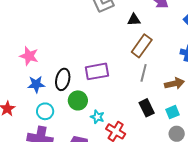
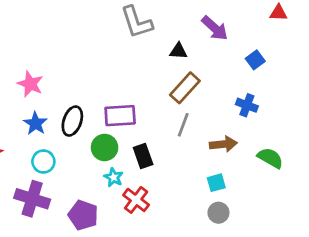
blue star: (36, 84) -> (35, 123), turned 30
green circle: (78, 100) -> (105, 147), moved
black rectangle: (147, 108) -> (143, 156), moved

